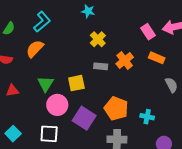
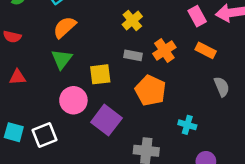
orange semicircle: (35, 49) -> (65, 27), moved
green triangle: (45, 84) -> (62, 59), moved
orange pentagon: (116, 108) -> (150, 91), moved
cyan square: (13, 134) -> (14, 132), turned -35
white square: (49, 134) -> (44, 135), moved, turned -30

